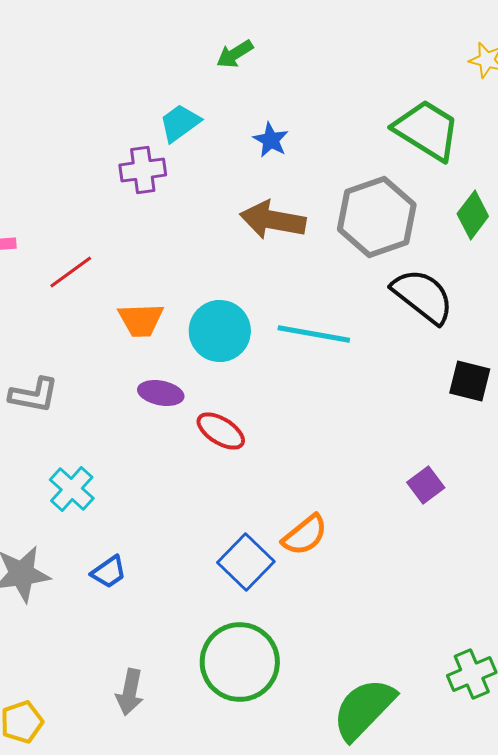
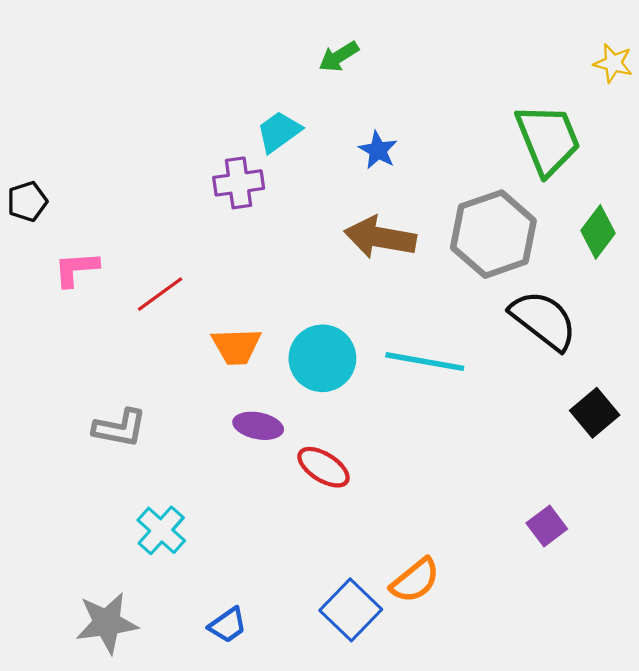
green trapezoid: (427, 130) -> (548, 139), turned 36
black square: (470, 381) -> (595, 413), turned 36
blue trapezoid: (109, 572) -> (228, 625), moved

